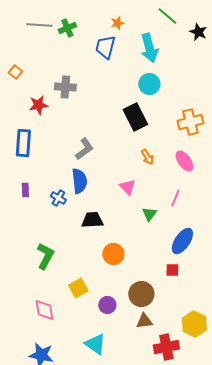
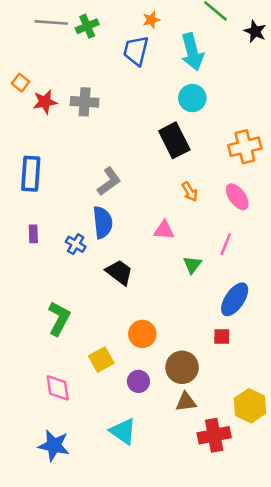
red star: (38, 105) -> (45, 102), moved
pink triangle: (127, 187) -> (164, 230), turned -42
black trapezoid: (92, 220) -> (119, 272), turned 40
orange circle: (113, 254) -> (142, 334), moved

